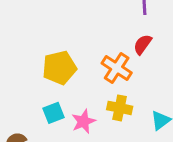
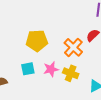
pink star: (83, 121) -> (51, 69), moved

